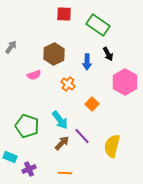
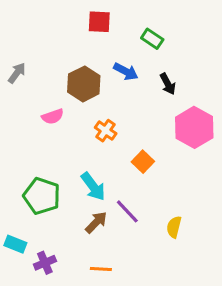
green rectangle: (98, 25) -> (152, 39), size x0.6
blue arrow: (87, 62) -> (126, 71), moved, turned -63
yellow semicircle: (112, 146) -> (174, 227), size x0.6

